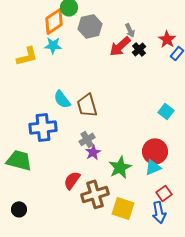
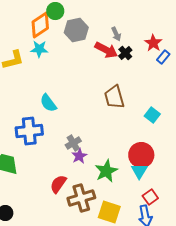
red arrow: (120, 46) -> (106, 50), turned -110
brown trapezoid: (87, 105) -> (114, 97), moved
cyan triangle: (153, 167) -> (139, 171), turned -36

